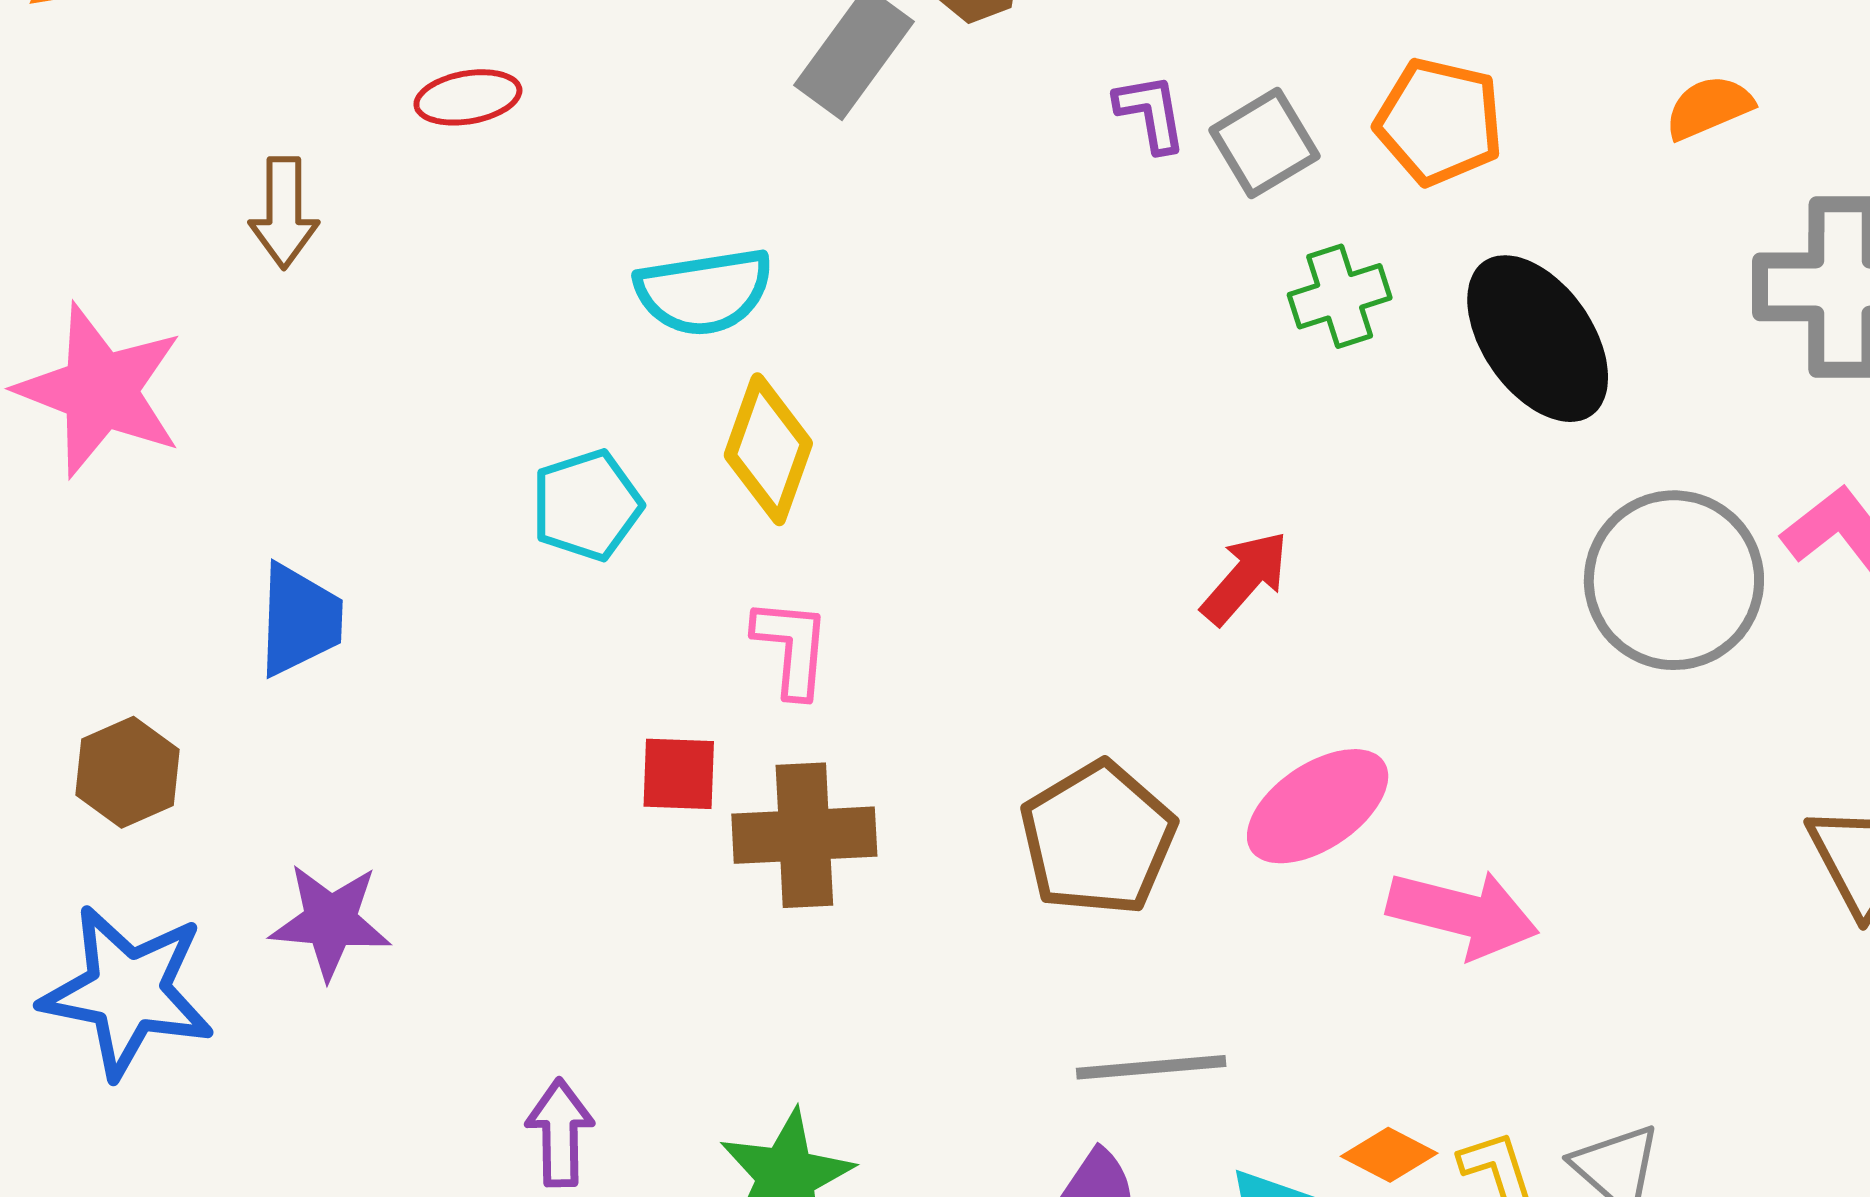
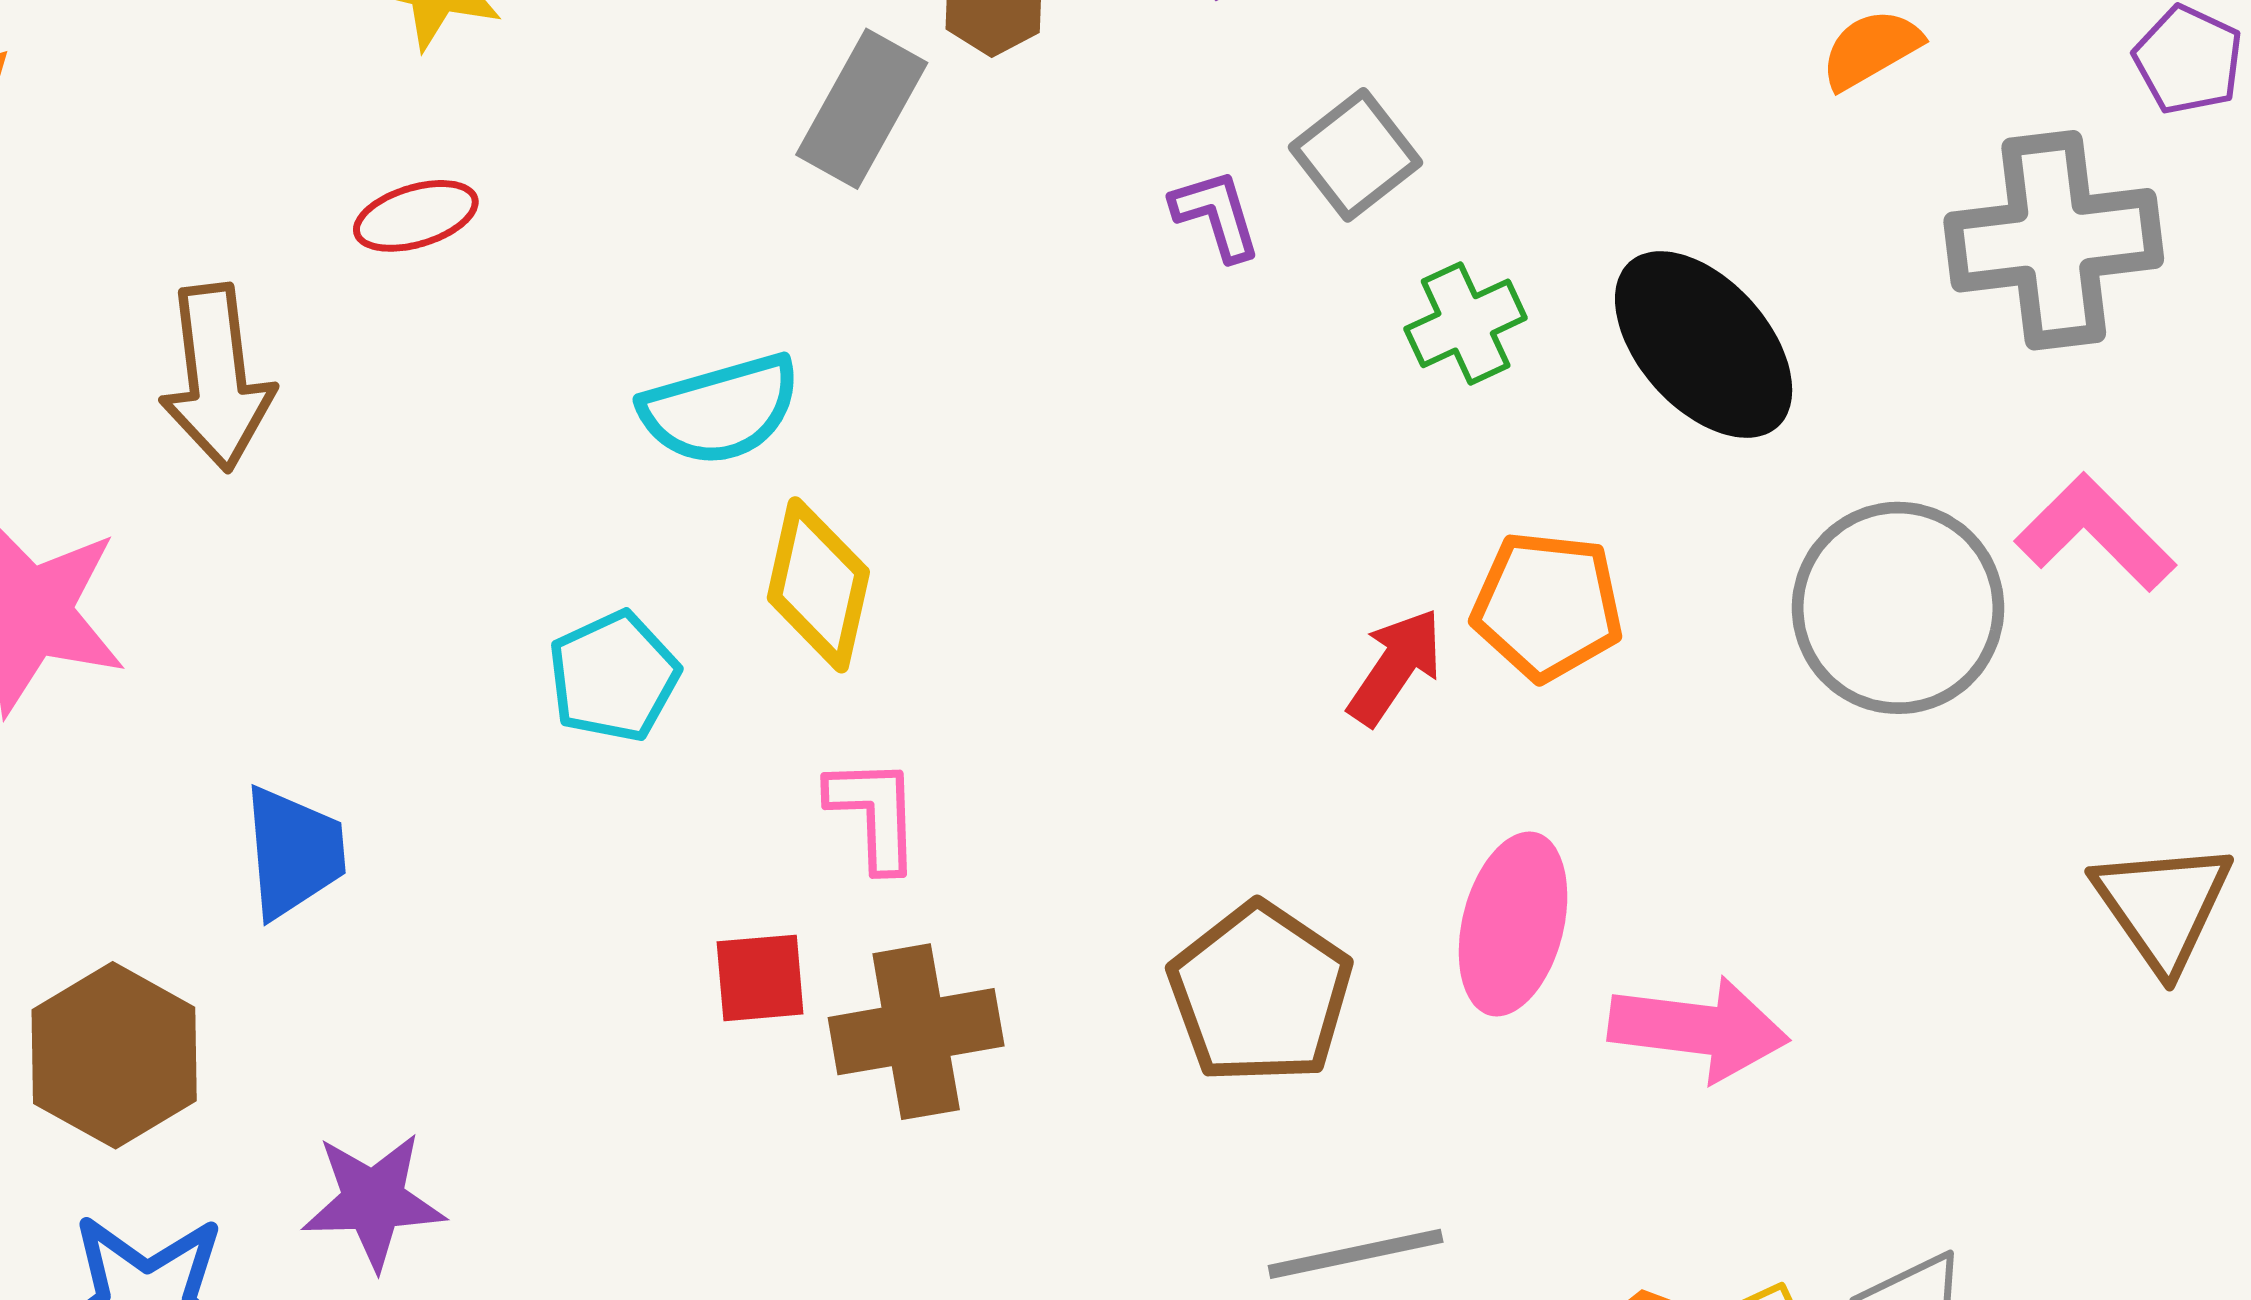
purple L-shape: (1151, 113) -> (1216, 215), moved
orange pentagon: (1439, 122) -> (1547, 606), moved
brown arrow: (284, 213) -> (217, 377), size x1.4
brown hexagon: (127, 772) -> (114, 1055), size x1.4
pink ellipse: (1318, 806) -> (1513, 924), turned -35

